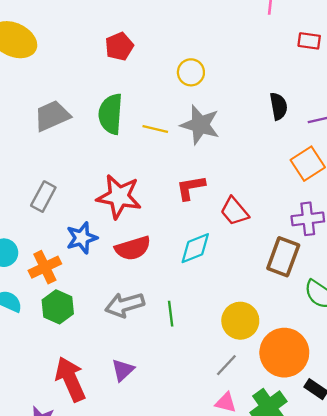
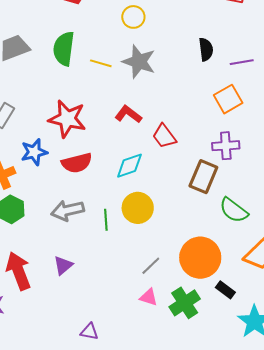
red L-shape: (191, 188) -> (128, 114), turned 44
yellow circle: (240, 321) -> (138, 208), moved

